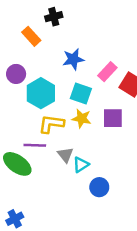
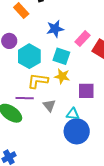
purple square: (113, 118) -> (86, 91), moved
cyan triangle: (81, 165) -> (73, 114), moved, turned 40
blue circle: (99, 187) -> (77, 131), size x1.6

